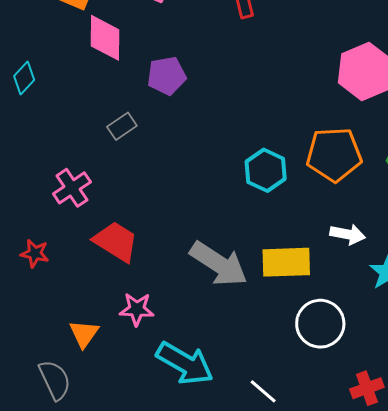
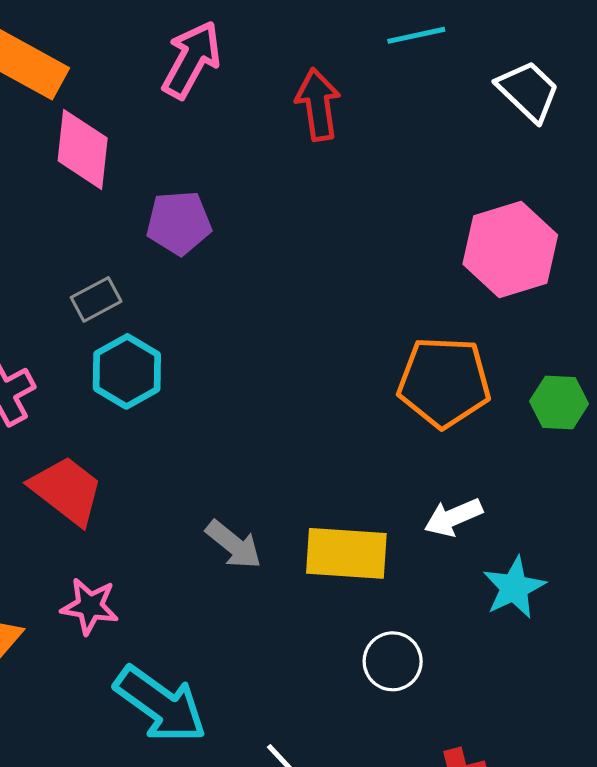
cyan hexagon: (266, 170) -> (127, 371), moved
white arrow: (348, 234) -> (453, 517), turned 140
gray arrow: (219, 264) -> (234, 545), size x0.6
white circle: (320, 324) -> (393, 661), size x0.7

